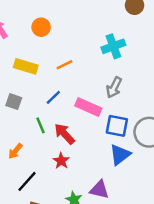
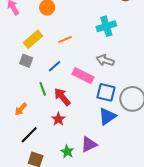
yellow rectangle: (26, 66) -> (33, 39), turned -60
gray arrow: (114, 87) -> (105, 60), turned 78
gray square: (14, 102) -> (26, 61), moved
purple triangle: (99, 190) -> (89, 144), turned -42

